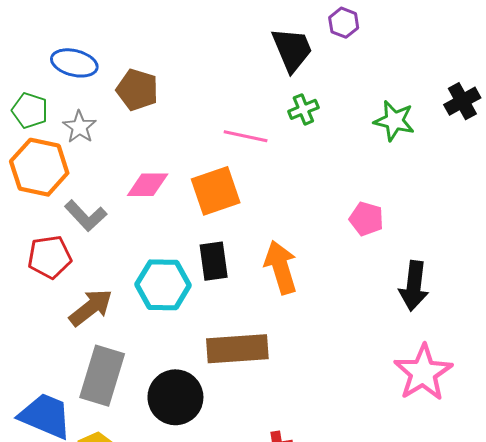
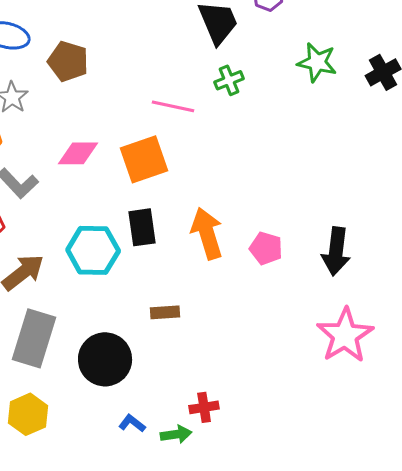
green star: (394, 121) -> (317, 62), moved
pink pentagon: (366, 219) -> (266, 248), moved
brown rectangle: (237, 349) -> (165, 312), size x0.5

